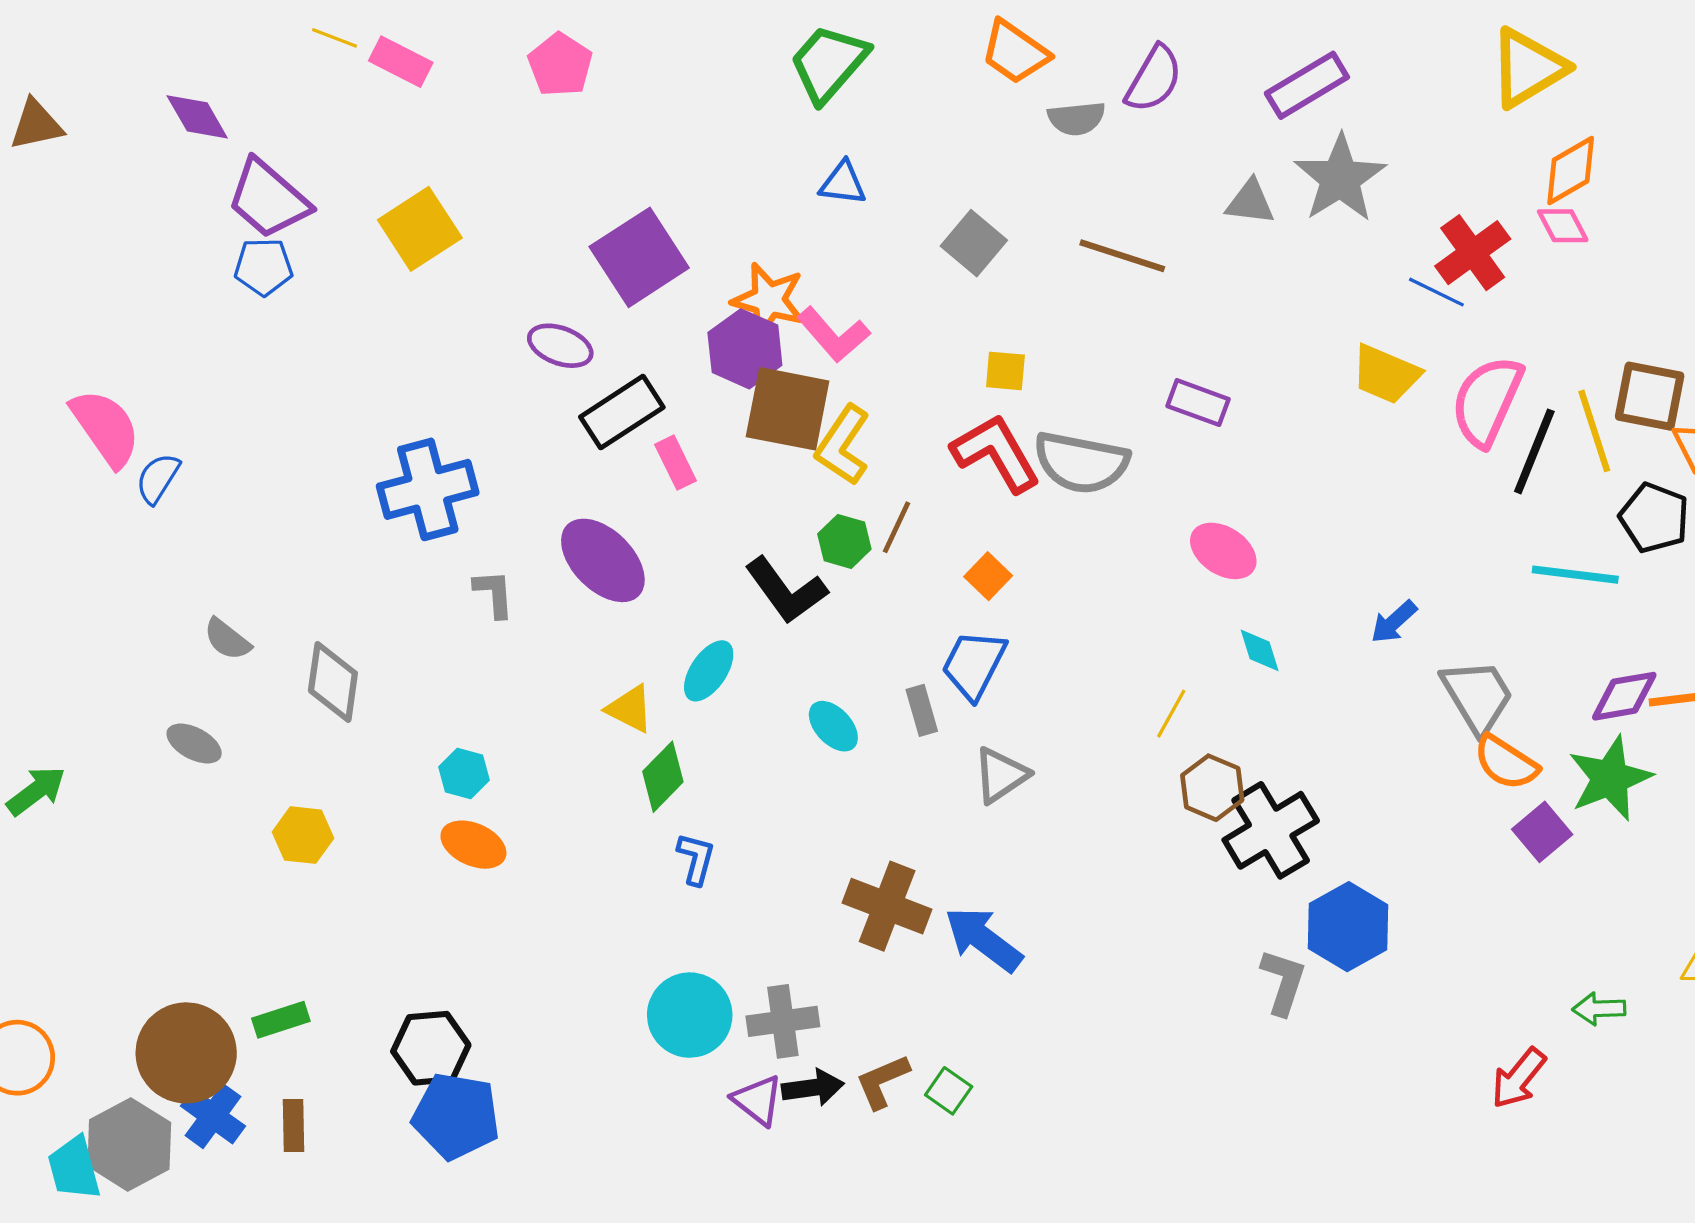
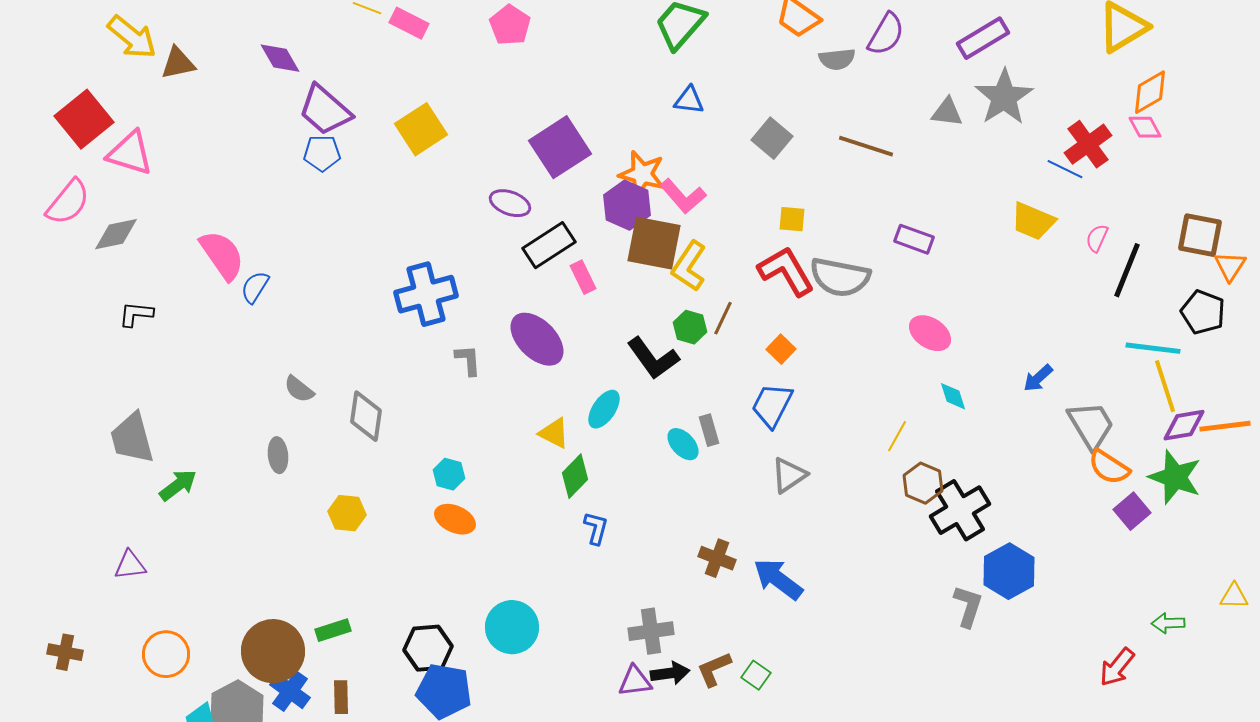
pink semicircle: (1487, 401) -> (1097, 238), size x0.5
yellow line: (1594, 431) -> (1165, 386), moved
gray rectangle: (922, 710) -> (709, 430), moved
gray ellipse: (194, 744) -> (278, 455), turned 56
green star: (1610, 778) -> (1175, 477), turned -30
brown cross: (887, 906) -> (717, 558), size x0.7
cyan circle: (690, 1015) -> (512, 627), moved
purple triangle: (758, 1100) -> (635, 681), turned -45

